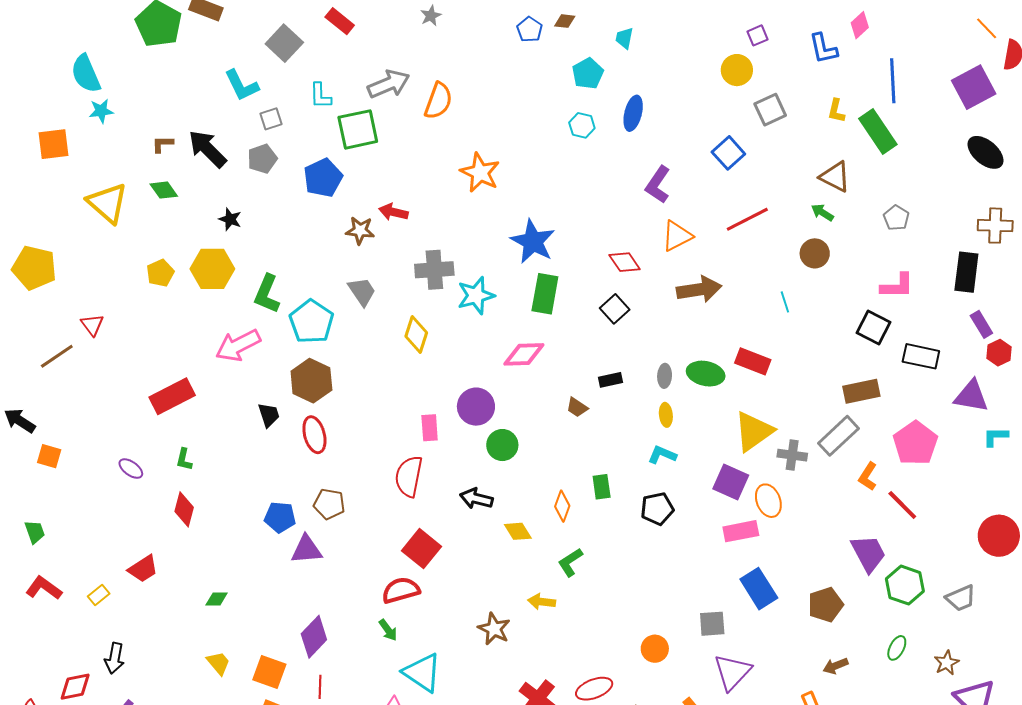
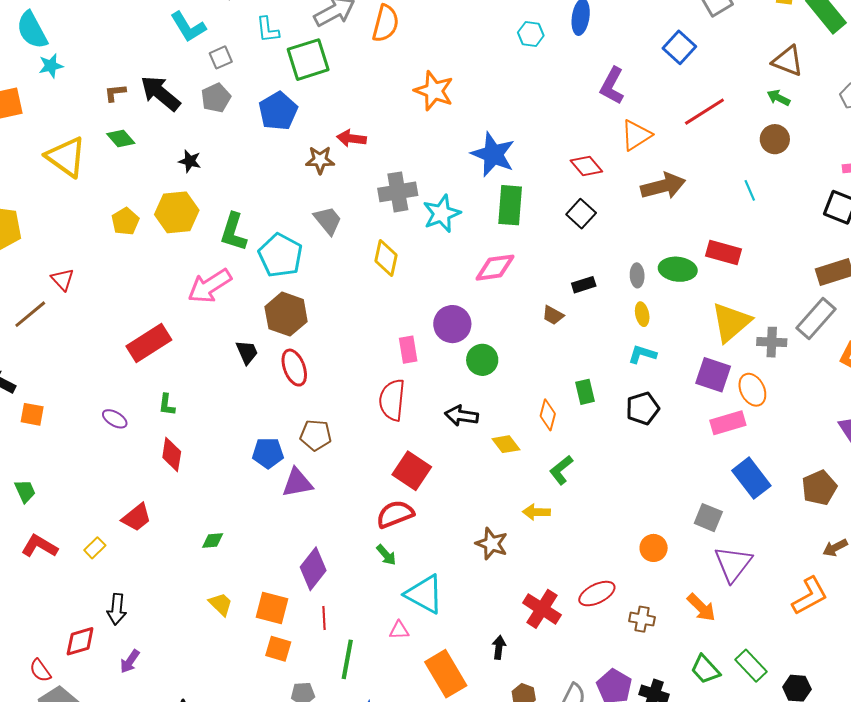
gray square: (712, 624) -> (708, 518), turned 32

